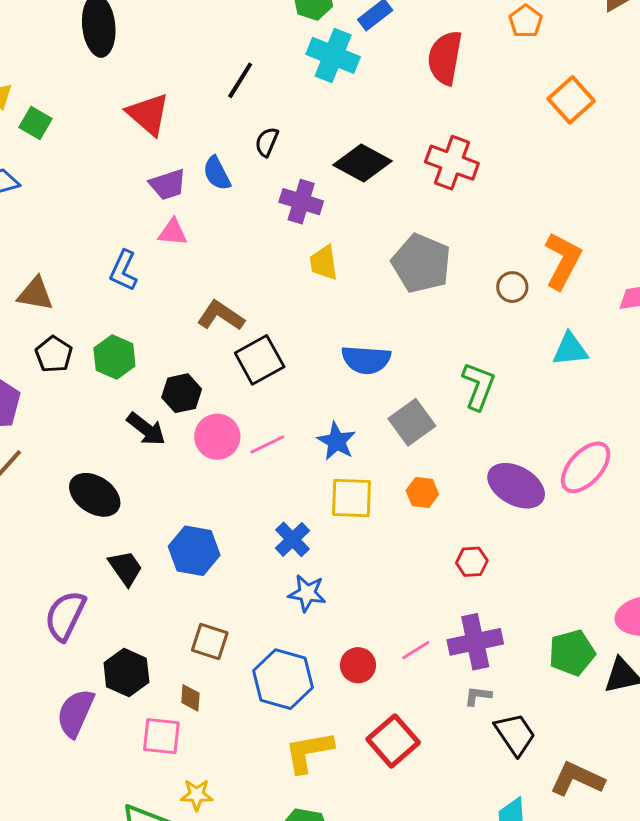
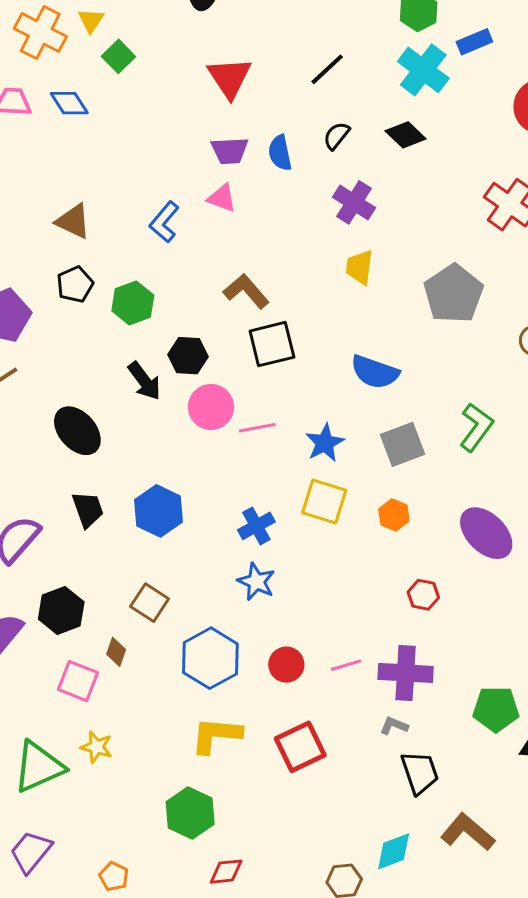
black diamond: (363, 163) -> (406, 135), moved, size x0.7

